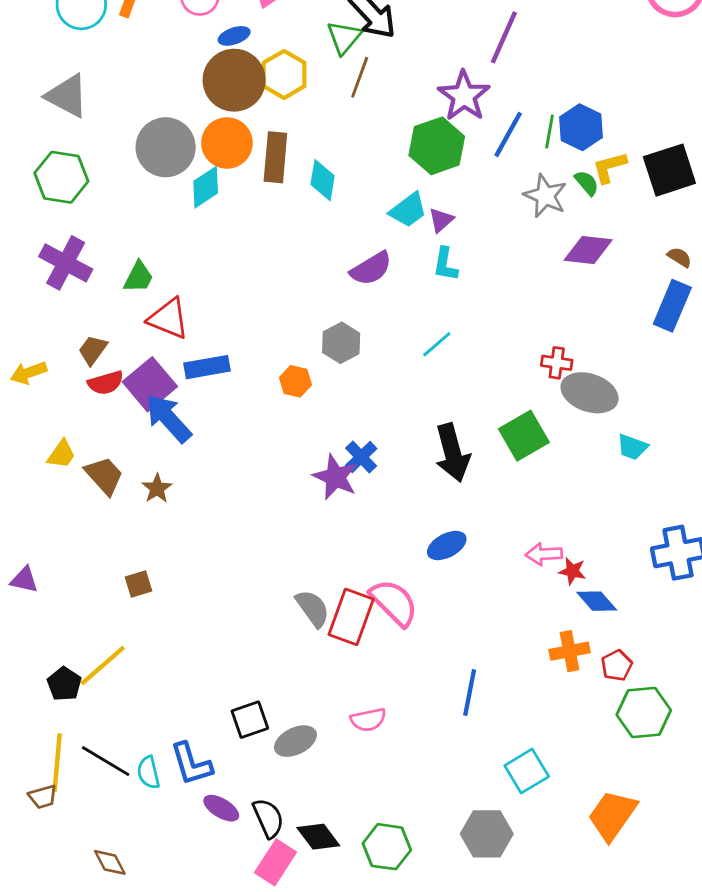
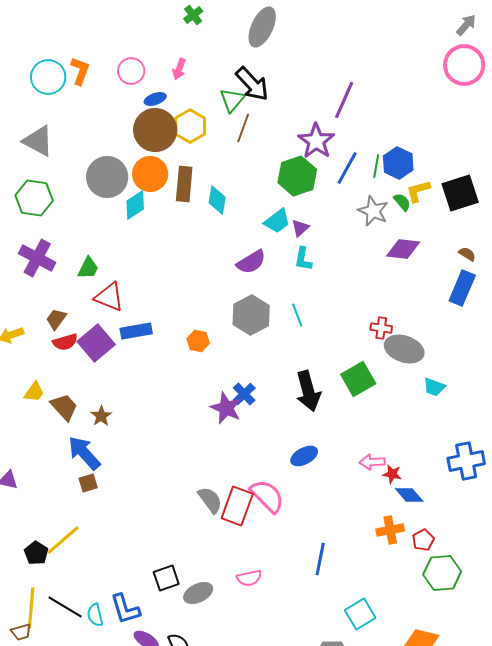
gray hexagon: (341, 343) -> (251, 315), moved, size x1.4
cyan line: (437, 344) -> (297, 315), turned -70
blue arrow: (168, 418) -> (84, 453), moved

